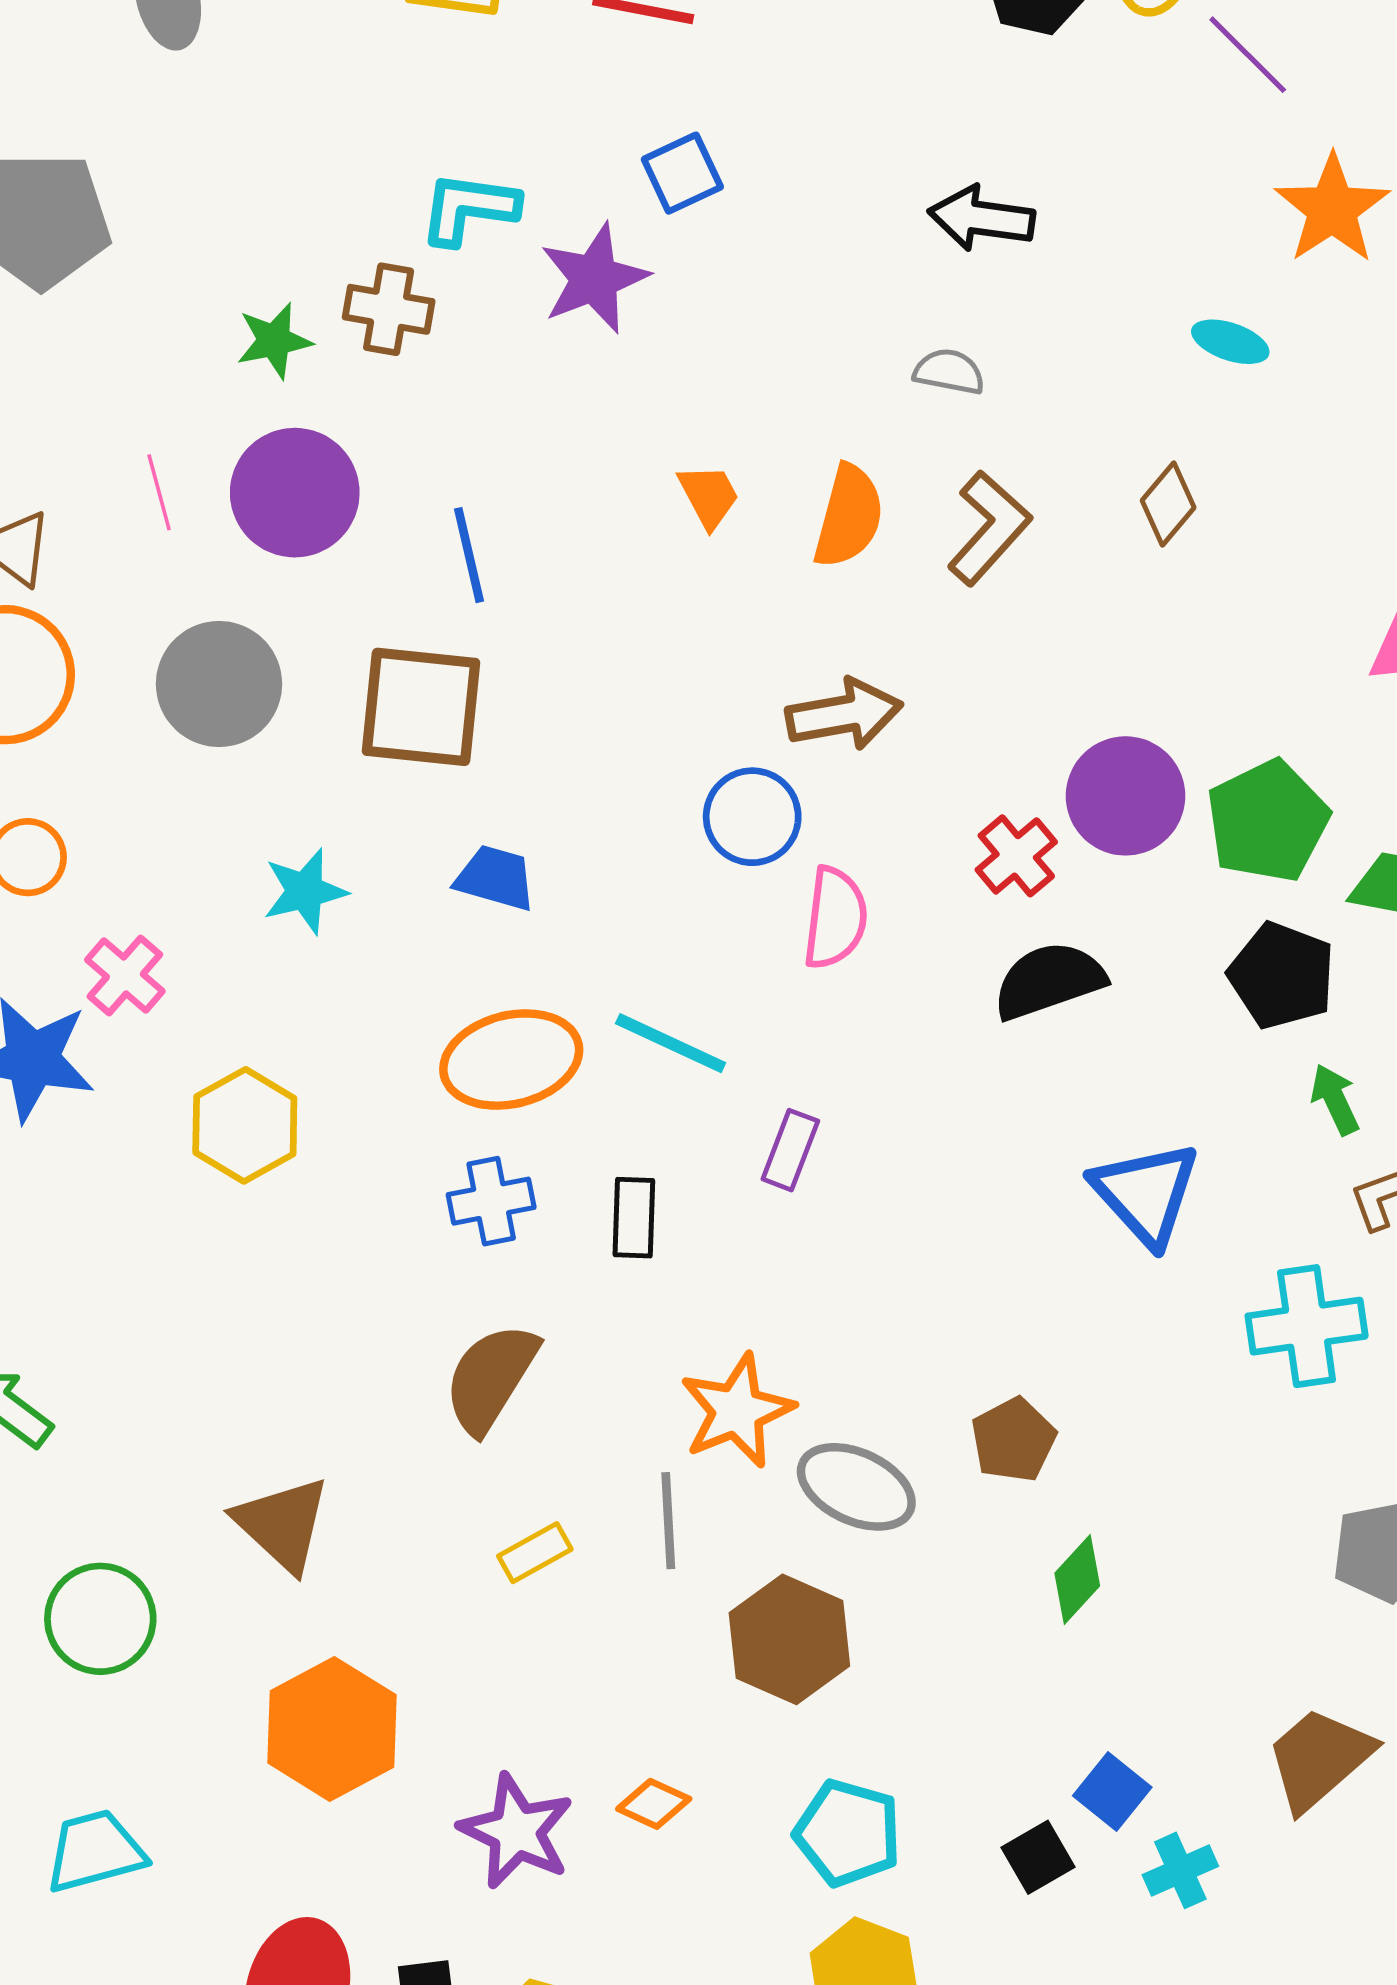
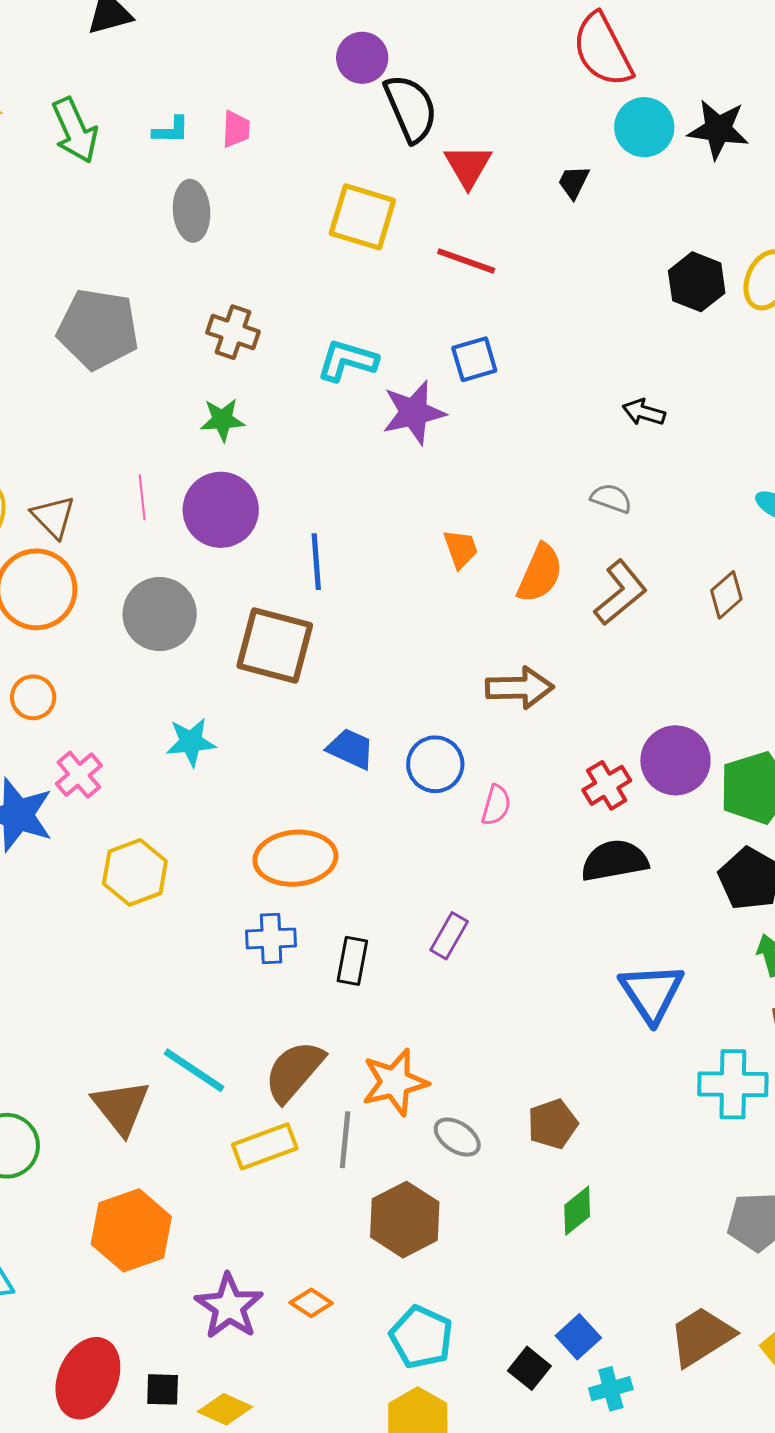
black arrow: (981, 218) -> (644, 412), size x0.7
brown cross: (389, 309) -> (233, 332), moved
blue circle: (752, 817) -> (435, 764), moved
blue trapezoid: (495, 878) -> (351, 749), moved
pink semicircle: (835, 918) -> (496, 805), size x0.7
cyan line: (671, 1043) -> (194, 1070), moved
brown semicircle: (491, 1378) -> (294, 1071), moved
gray ellipse: (856, 1487) -> (457, 1137), size x0.7
yellow rectangle: (535, 1553) -> (265, 1146), size x1.5
black square: (1038, 1857) -> (529, 1368), turned -30

